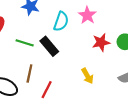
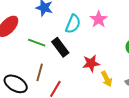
red star: (101, 42) -> (91, 63), moved
yellow arrow: (87, 76) -> (107, 79), moved

